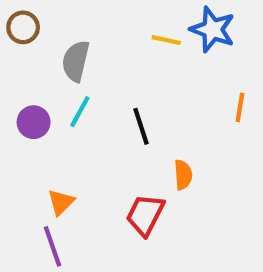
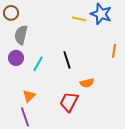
gray semicircle: (76, 61) -> (21, 35), moved
cyan line: (80, 112) -> (38, 64), moved
orange semicircle: (183, 175) -> (87, 83), turned 80

